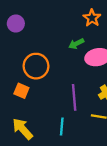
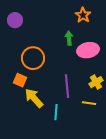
green arrow: (76, 44) -> (69, 38), turned 112
yellow arrow: (23, 129) -> (34, 98), moved

